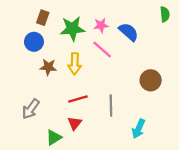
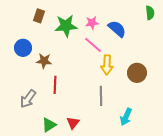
blue circle: (34, 42) -> (23, 48), moved
yellow arrow: (75, 64) -> (107, 65), moved
red line: (78, 99) -> (55, 85), moved, turned -72
red triangle: (75, 123) -> (73, 123), moved

